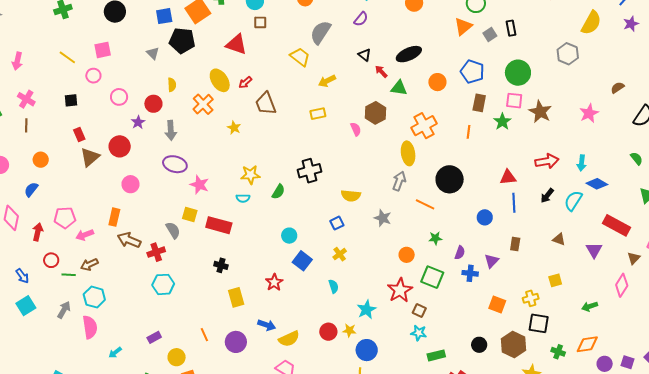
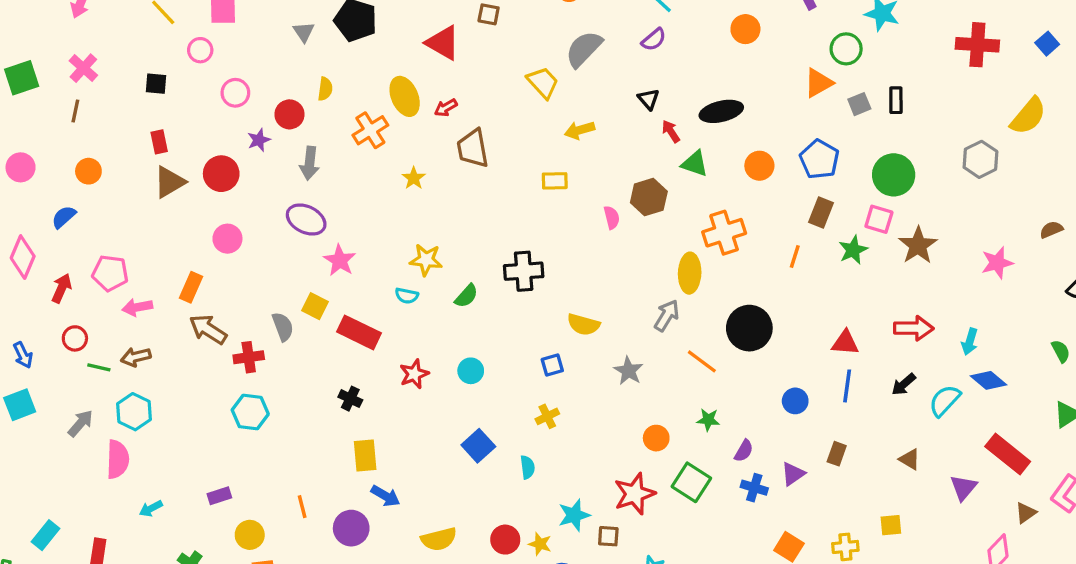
blue square: (302, 261) -> (478, 446), moved
red star: (274, 282) -> (414, 374), moved
brown square: (419, 311) -> (608, 536), moved, turned -32
blue arrow: (267, 325) -> (385, 496), moved

